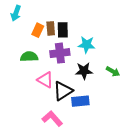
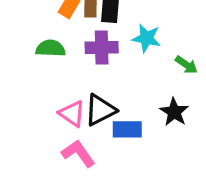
black star: (84, 71) -> (174, 112), moved, turned 30
green arrow: (113, 71) -> (186, 65), moved
pink triangle: (45, 80) -> (72, 114), moved

